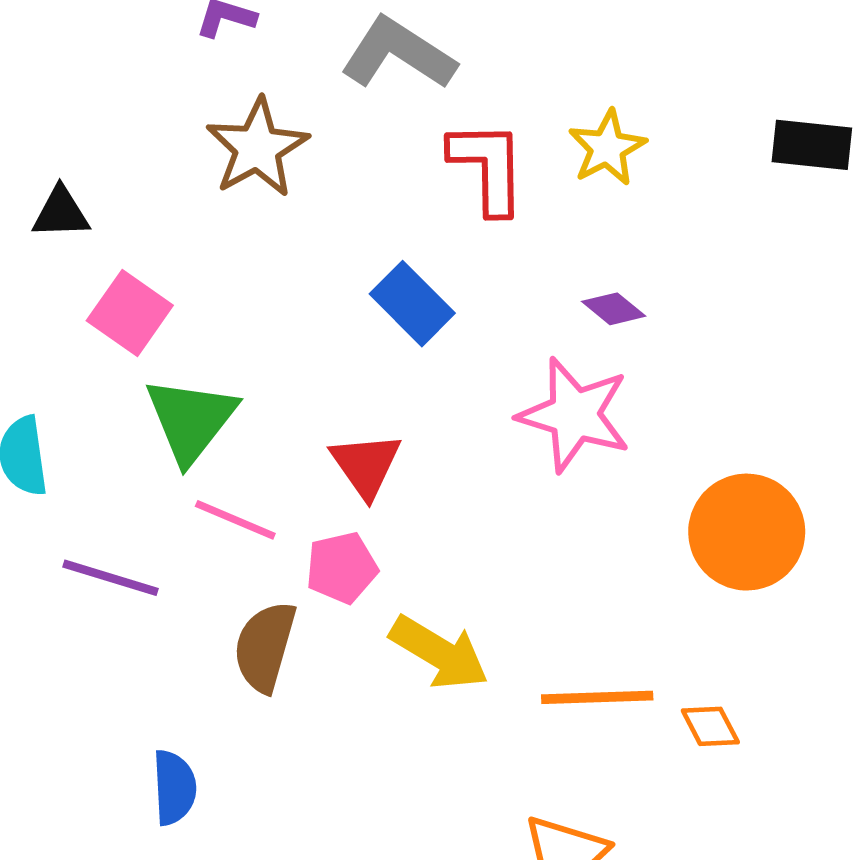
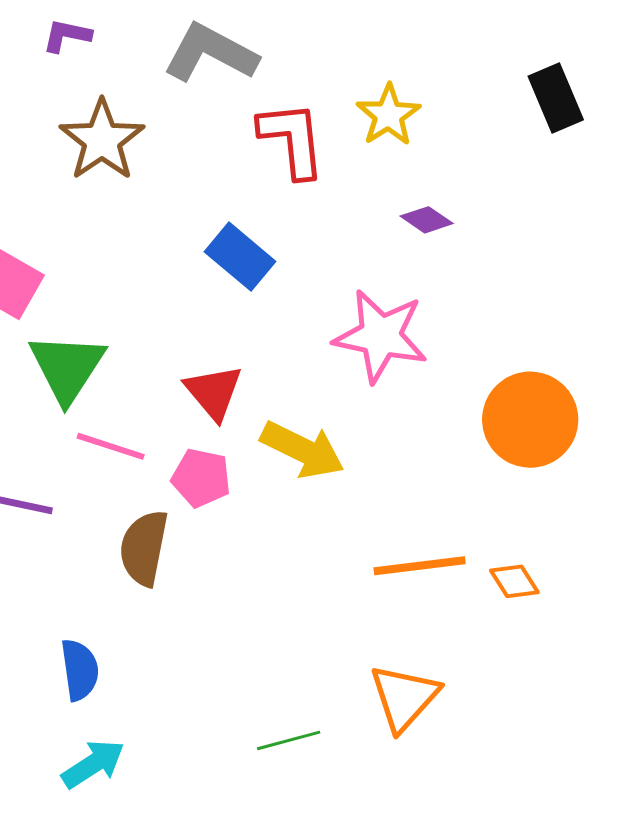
black rectangle: (812, 145) -> (556, 98), turned 66
purple diamond: (614, 309) -> (427, 220), moved
pink pentagon: (342, 568) -> (201, 478), turned 30
yellow arrow: (439, 653) -> (303, 450), moved

